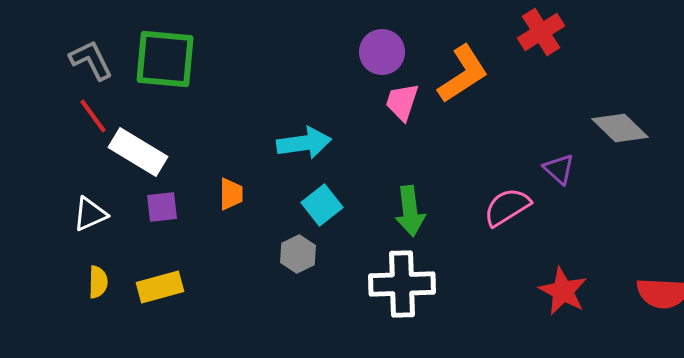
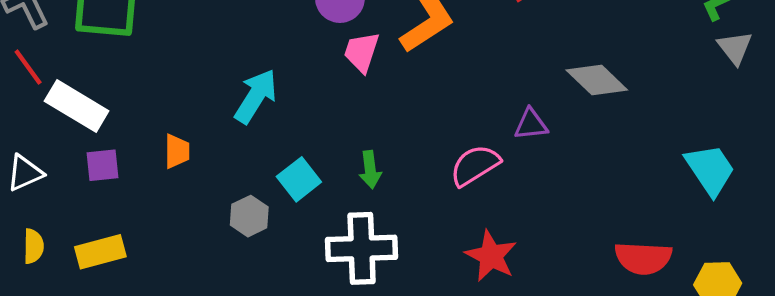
cyan arrow: (304, 143) -> (256, 96), turned -50
purple triangle: (559, 169) -> (531, 124), turned -48
cyan square: (322, 205) -> (299, 179), moved
green arrow: (410, 211) -> (370, 170), size x0.7
red star: (563, 291) -> (491, 256), moved

